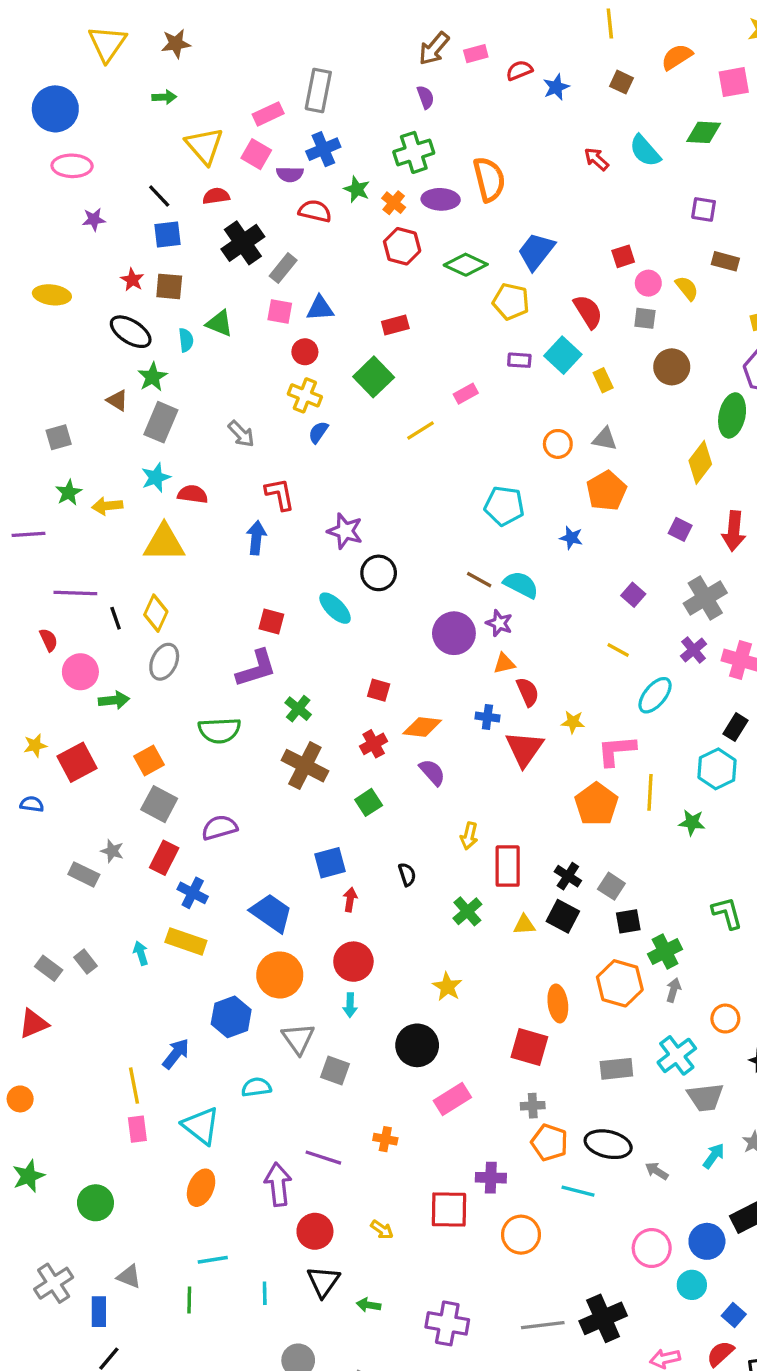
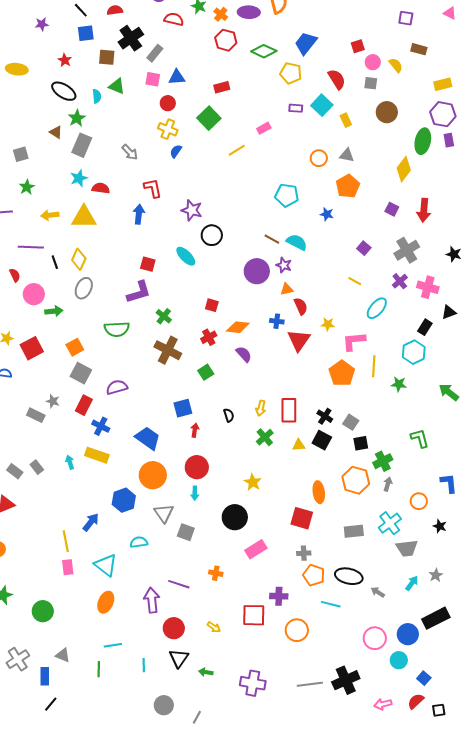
brown square: (169, 286) -> (107, 57), moved
yellow arrow: (107, 506) -> (50, 215), moved
yellow arrow: (469, 836) -> (261, 408), moved

